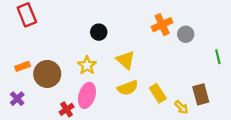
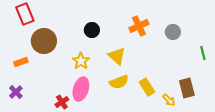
orange cross: (162, 25) -> (139, 26), moved
brown circle: (47, 74) -> (44, 41), moved

